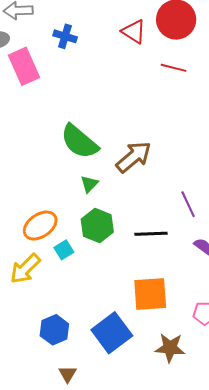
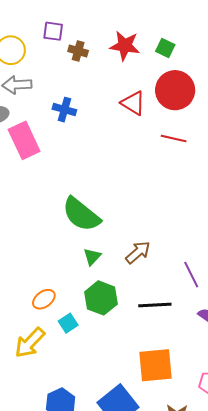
brown arrow: (134, 157) -> (138, 252), moved, size x0.7
orange ellipse: (40, 226) -> (44, 299), size x0.7

